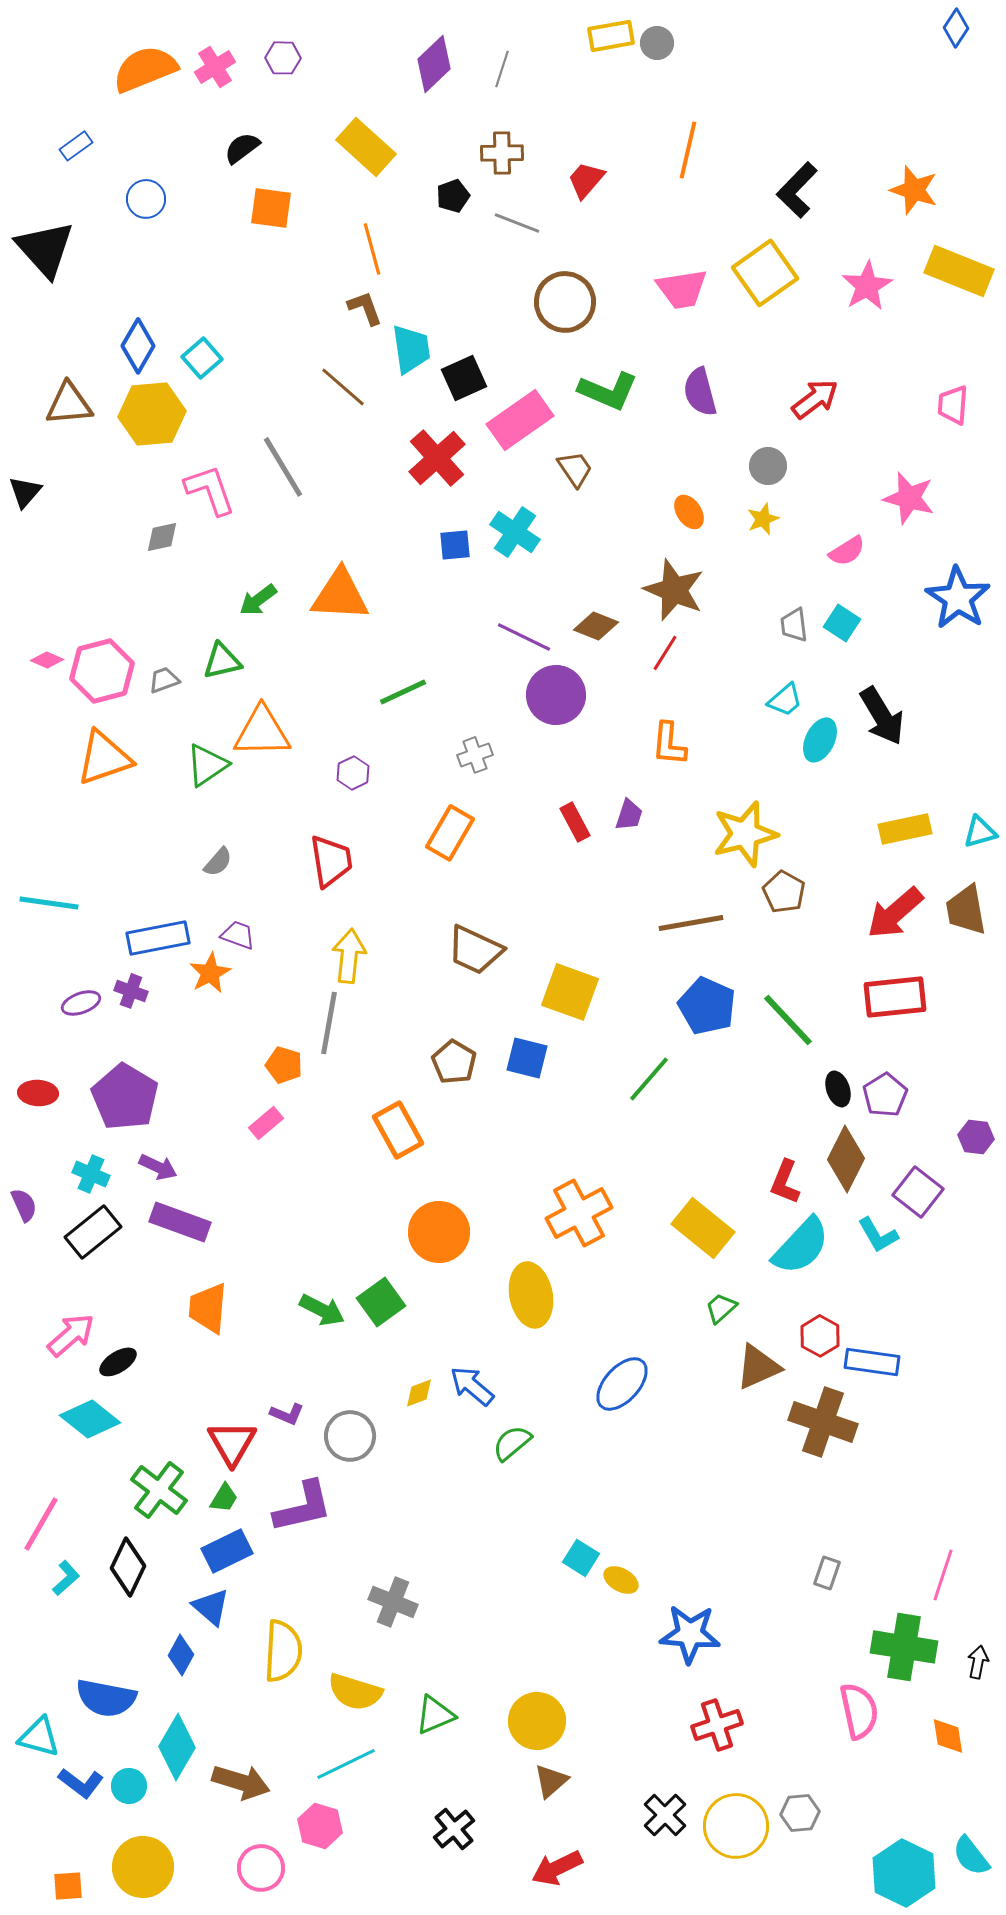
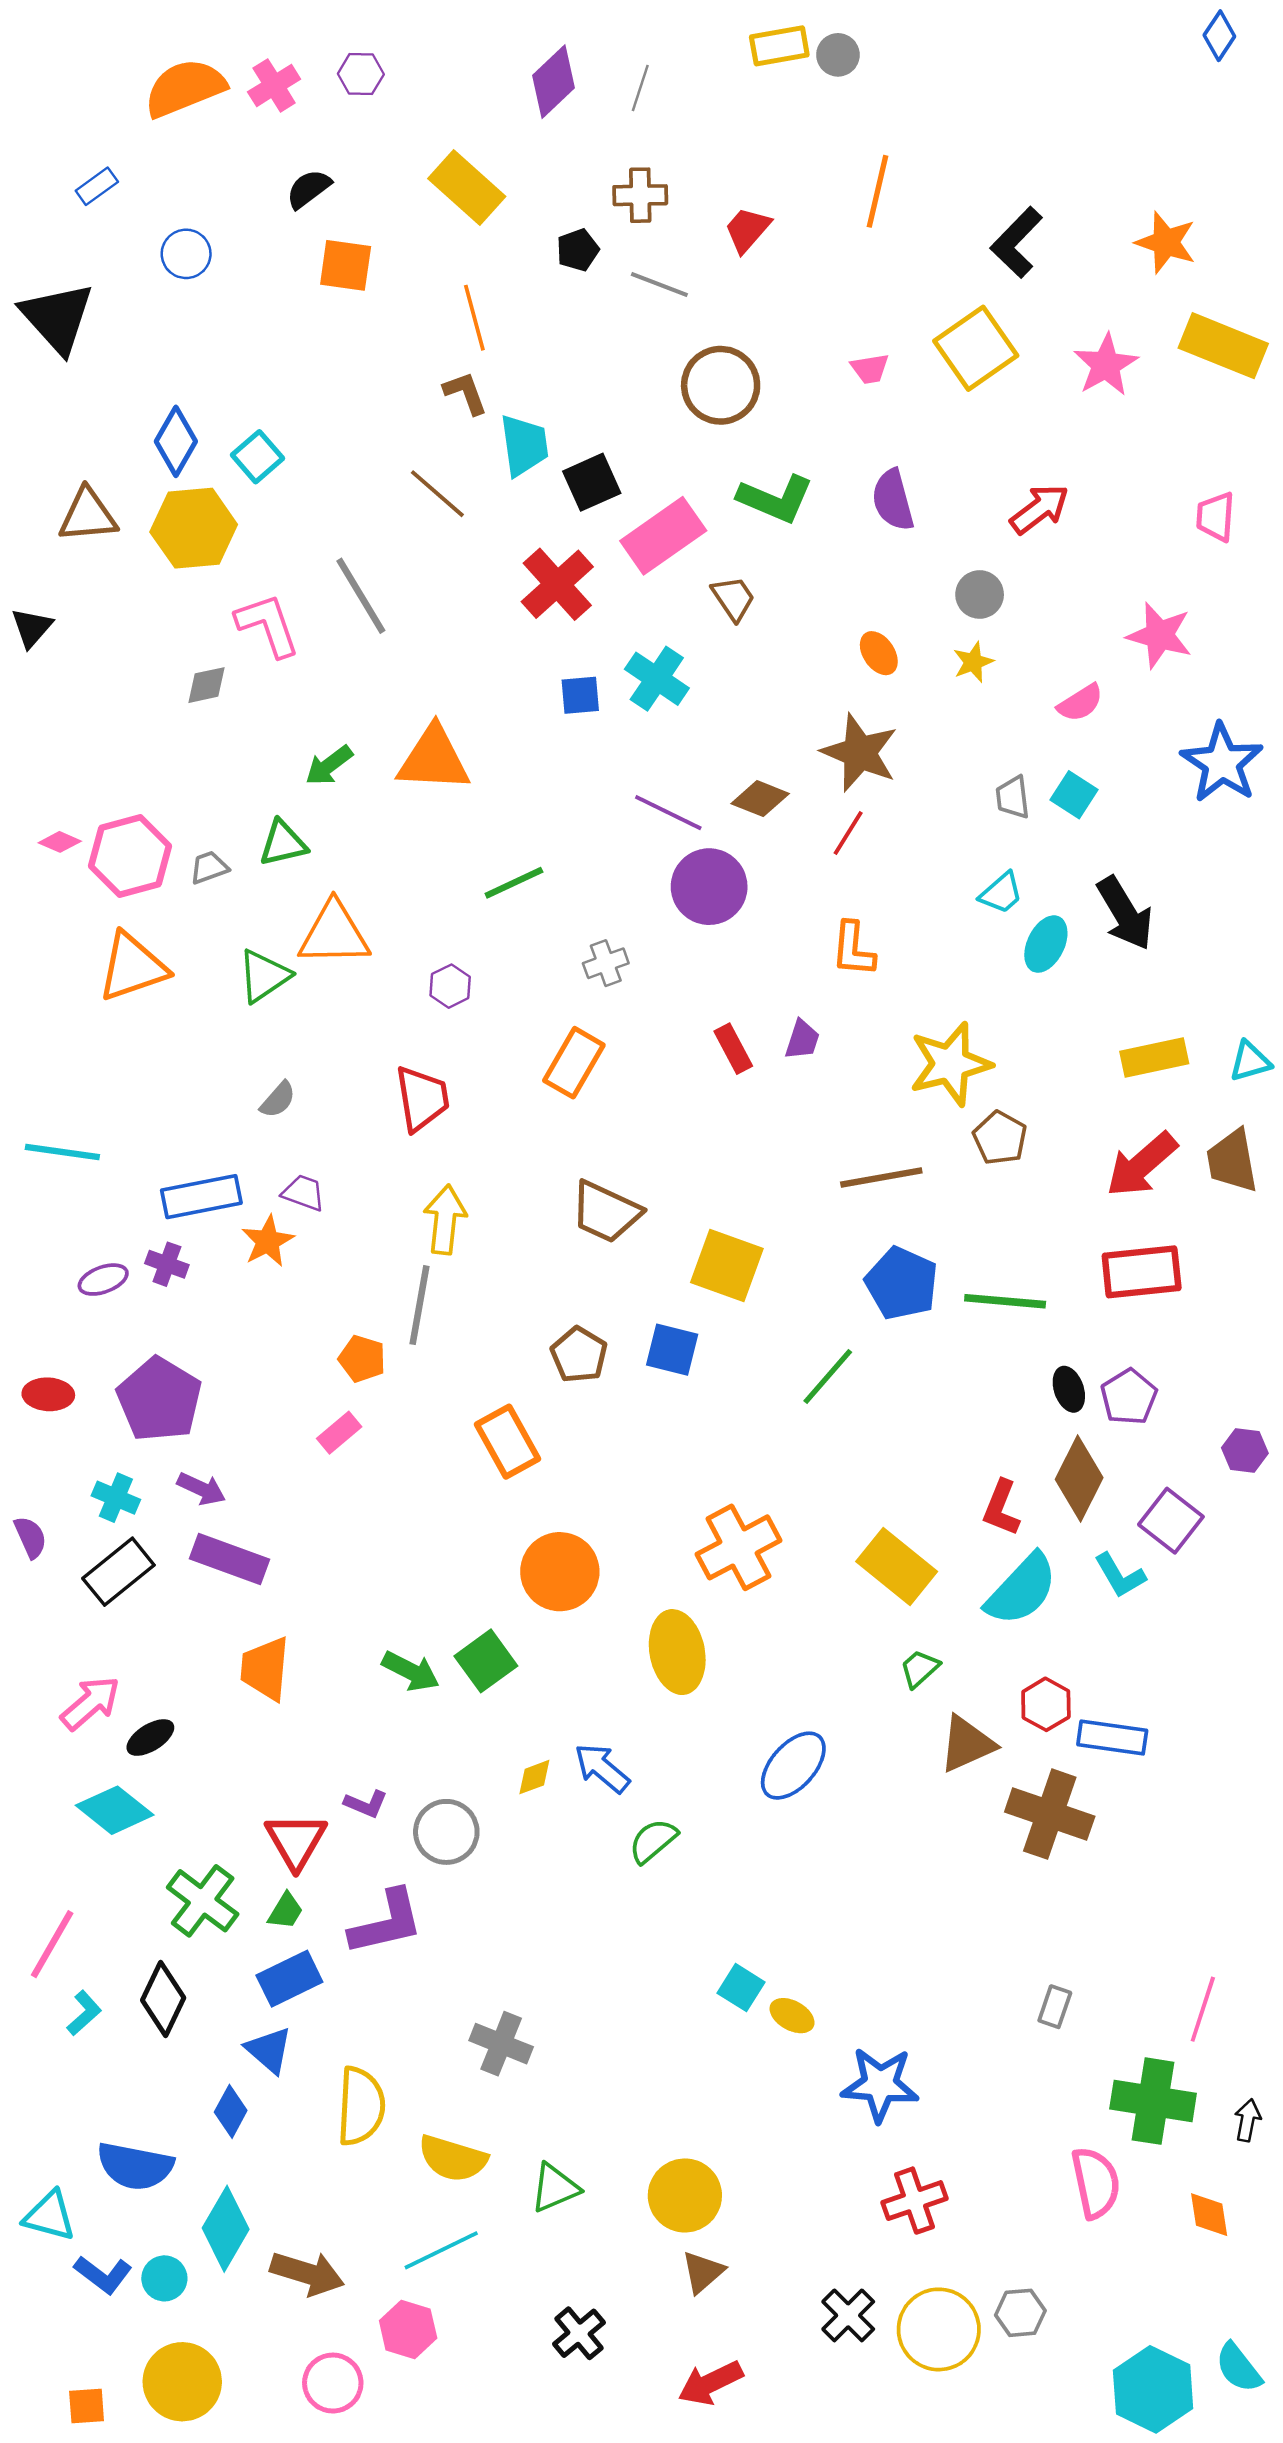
pink trapezoid: (682, 289) -> (870, 369), size x0.6
green line: (788, 1020) -> (1005, 1301), turned -42

